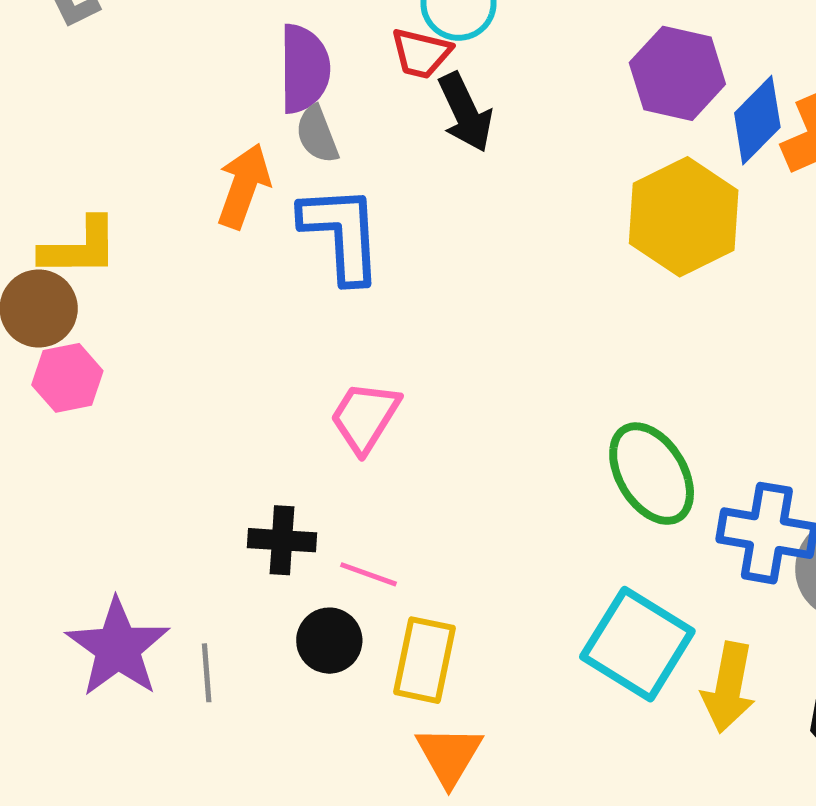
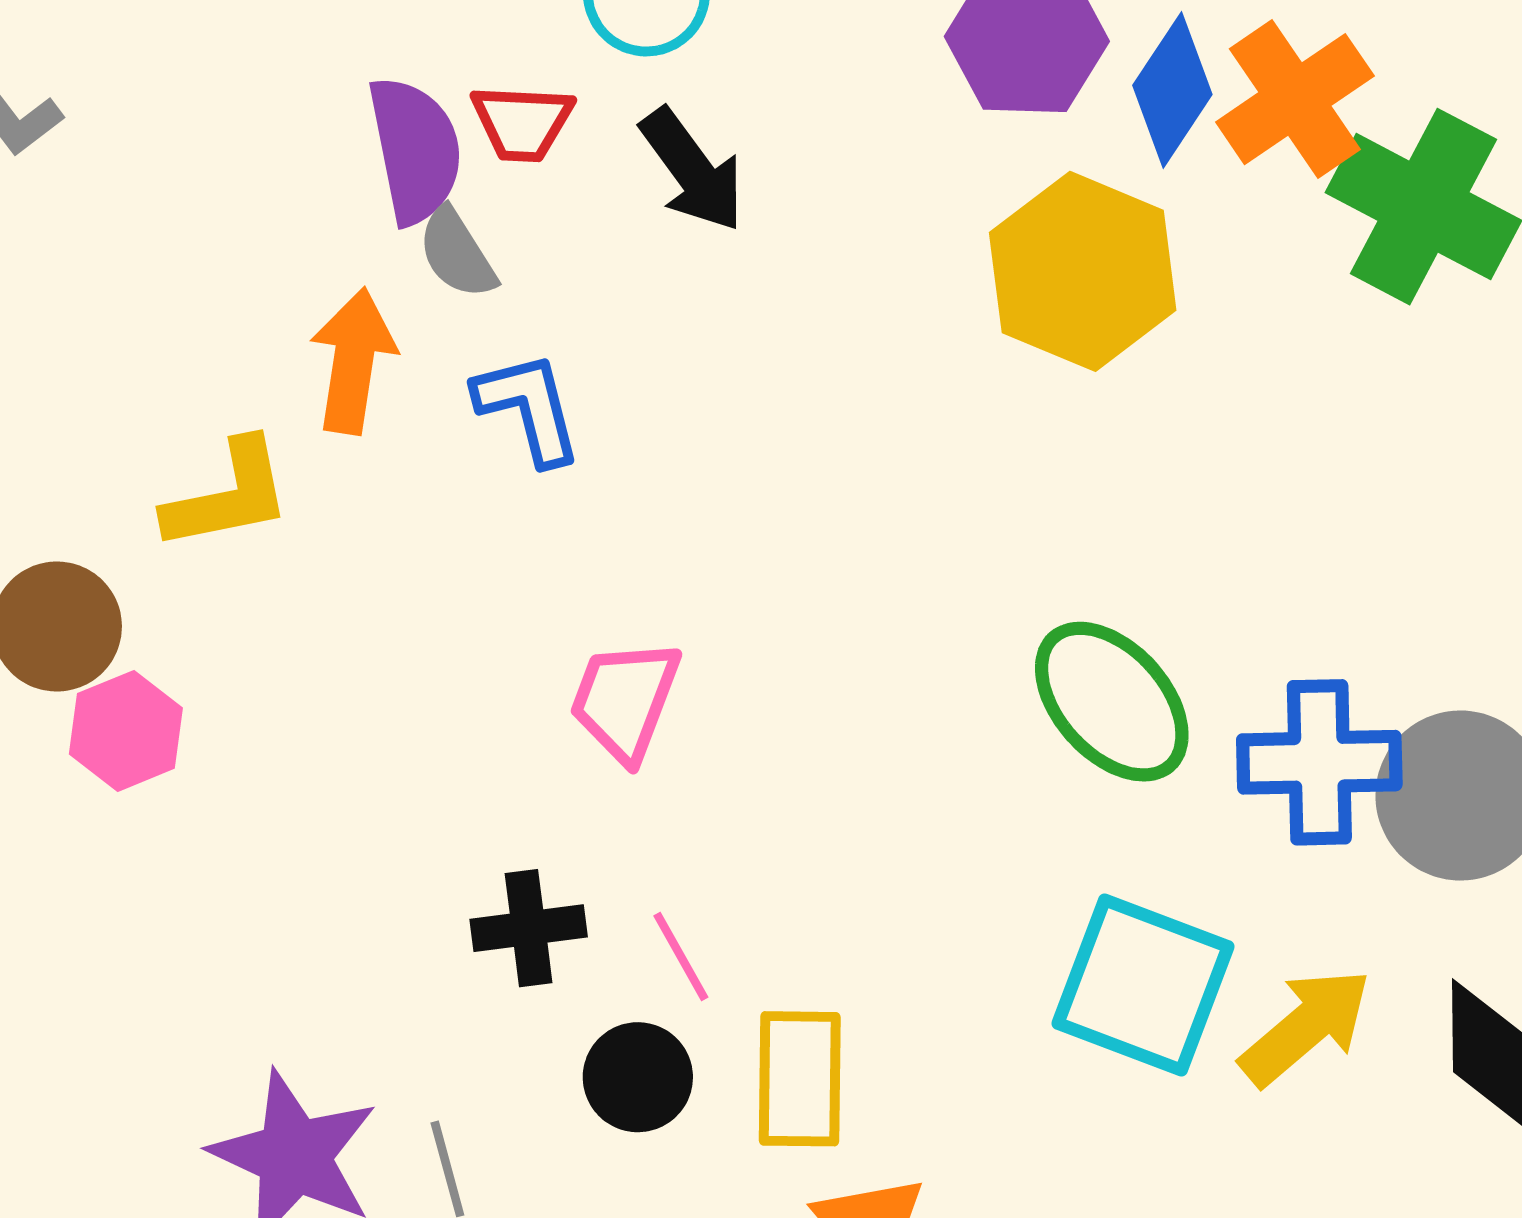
red trapezoid: (421, 53) -> (522, 123), moved
blue L-shape: (341, 234) -> (528, 408), size x0.7
yellow L-shape: (80, 247) -> (228, 495), moved
pink line: (368, 574) -> (681, 956), turned 52
yellow arrow: (729, 687) -> (1306, 1027), turned -130

